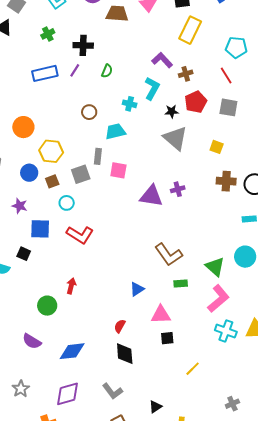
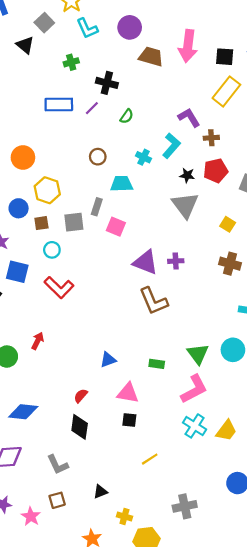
brown L-shape: (169, 255) -> (153, 301), moved
gray cross: (232, 404) -> (185, 506), size x1.5

